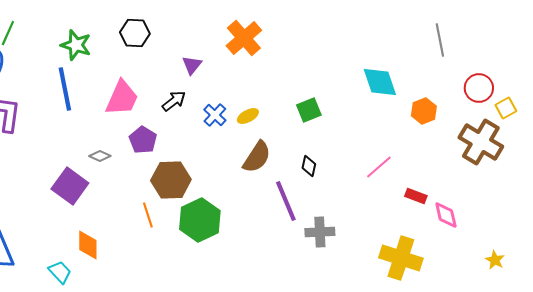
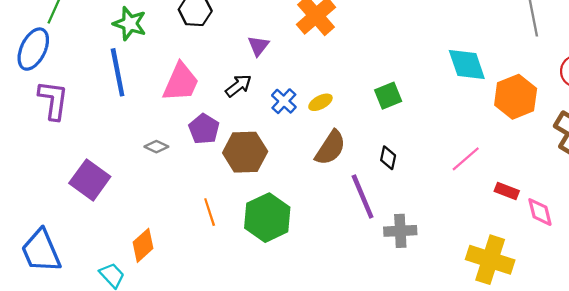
orange hexagon: (424, 111) -> (516, 97), size x1.5
brown hexagon: (171, 180) -> (245, 152), moved
purple square: (70, 186) -> (90, 180), moved
orange diamond: (88, 245) -> (143, 245), turned 48

